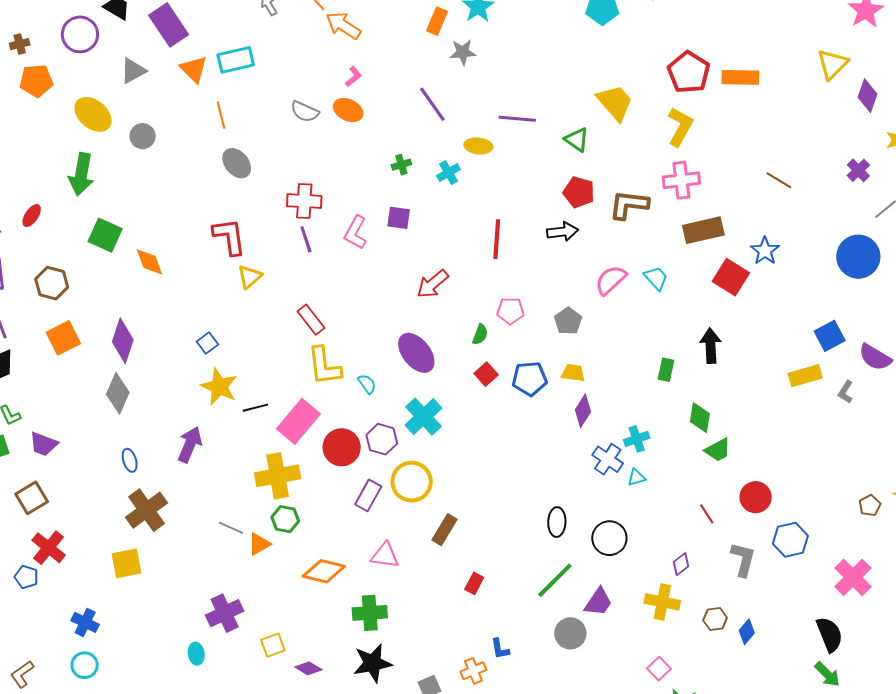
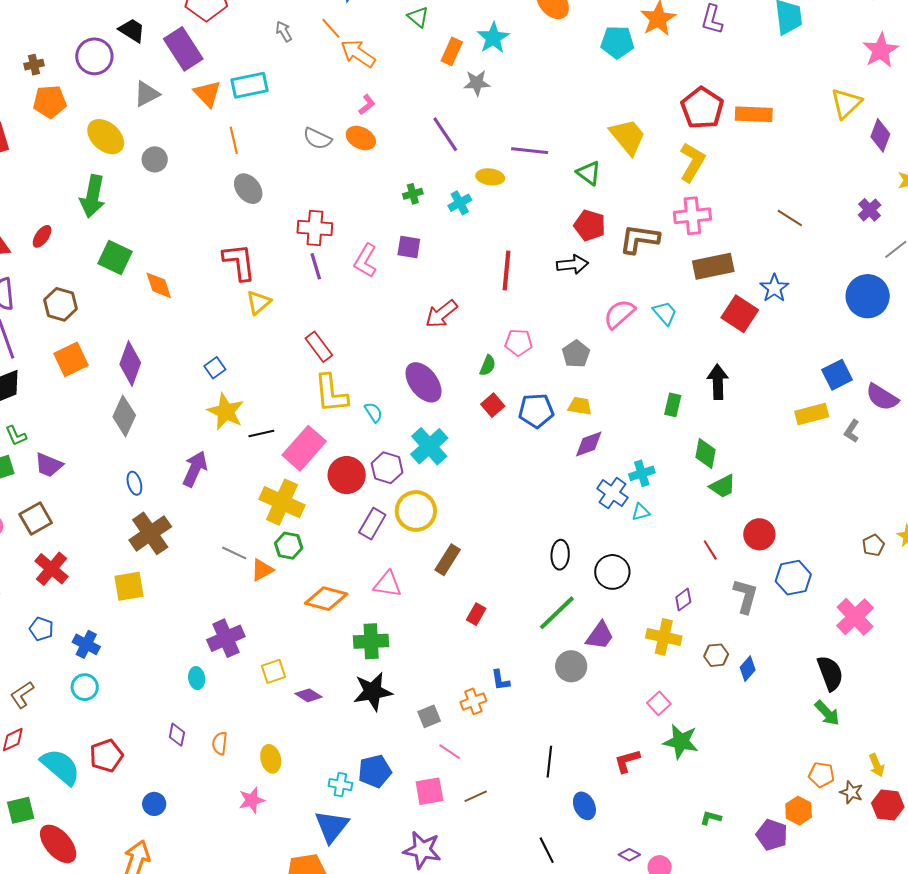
purple diamond: (583, 411) -> (589, 444), turned 36
yellow cross: (278, 476) -> (282, 502), turned 33
blue pentagon: (26, 577) -> (41, 629), moved

